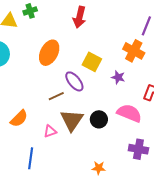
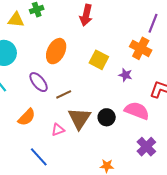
purple ellipse: (74, 81) -> (39, 82), moved
purple cross: (138, 149) -> (146, 147), turned 36
blue line: (31, 158) -> (39, 157), turned -50

